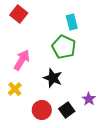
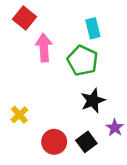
pink arrow: (22, 60) -> (44, 48), moved, turned -35
black star: (53, 78) -> (93, 101), moved, turned 30

